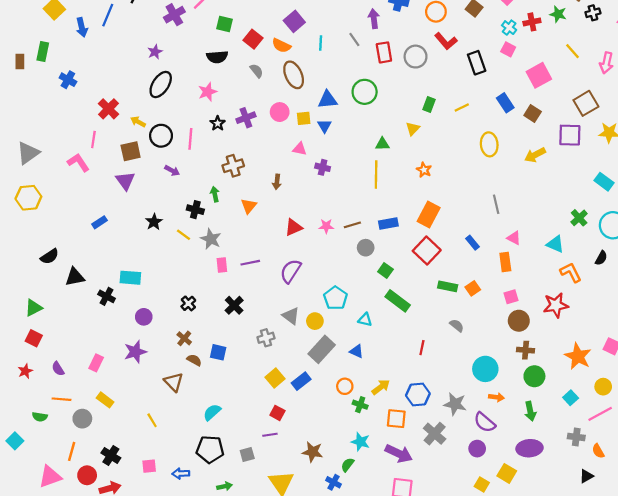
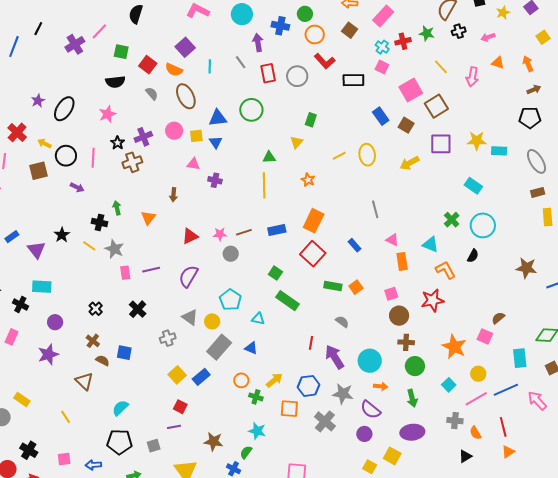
purple star: (155, 52) -> (38, 101), moved
black rectangle: (477, 63) -> (353, 80), turned -70
brown square: (586, 103) -> (436, 106), moved
yellow line: (462, 107) -> (339, 156), moved
brown cross: (233, 166) -> (132, 162), moved
purple triangle: (125, 181) -> (36, 250), moved
gray circle: (366, 248) -> (231, 254), moved
orange rectangle: (505, 262) -> (402, 261), moved
pink rectangle: (96, 363) -> (12, 337), moved
purple arrow: (399, 453) -> (335, 357), moved, turned -145

